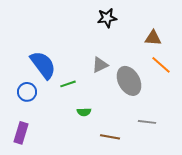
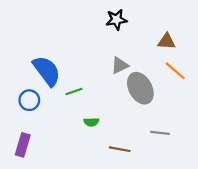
gray triangle: (100, 65) -> (120, 65), moved

